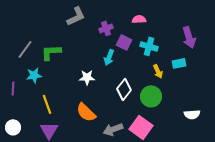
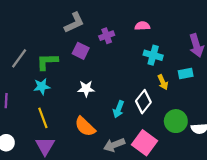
purple square: (124, 42) -> (81, 51), moved
cyan arrow: (109, 57) -> (119, 109), moved
cyan star: (34, 75) -> (42, 86), moved
white diamond: (124, 89) -> (143, 102), moved
green circle: (151, 96) -> (176, 121), moved

